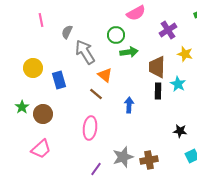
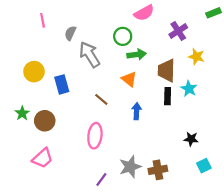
orange triangle: (105, 75) -> (129, 79), moved

